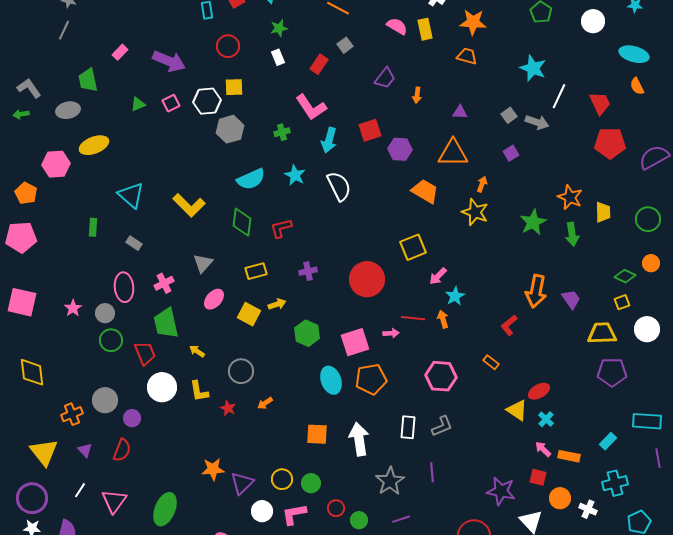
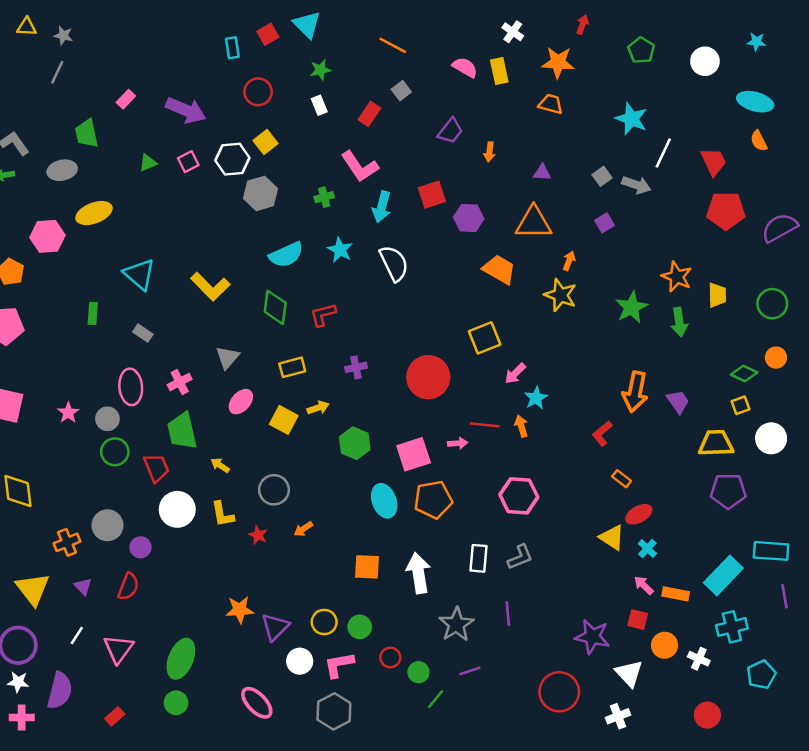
yellow square: (234, 87) -> (265, 142), turned -36
orange rectangle: (491, 362) -> (622, 479), moved
cyan rectangle: (608, 441) -> (723, 575), size x1.8

